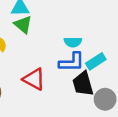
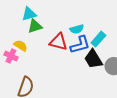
green triangle: (23, 25) -> (35, 26), turned -42
red triangle: (34, 79) -> (58, 42), moved

